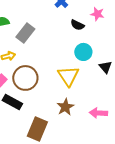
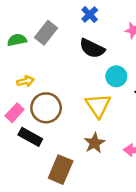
black semicircle: (77, 25) -> (92, 48), moved, size x1.5
gray rectangle: (25, 33) -> (46, 33), moved

